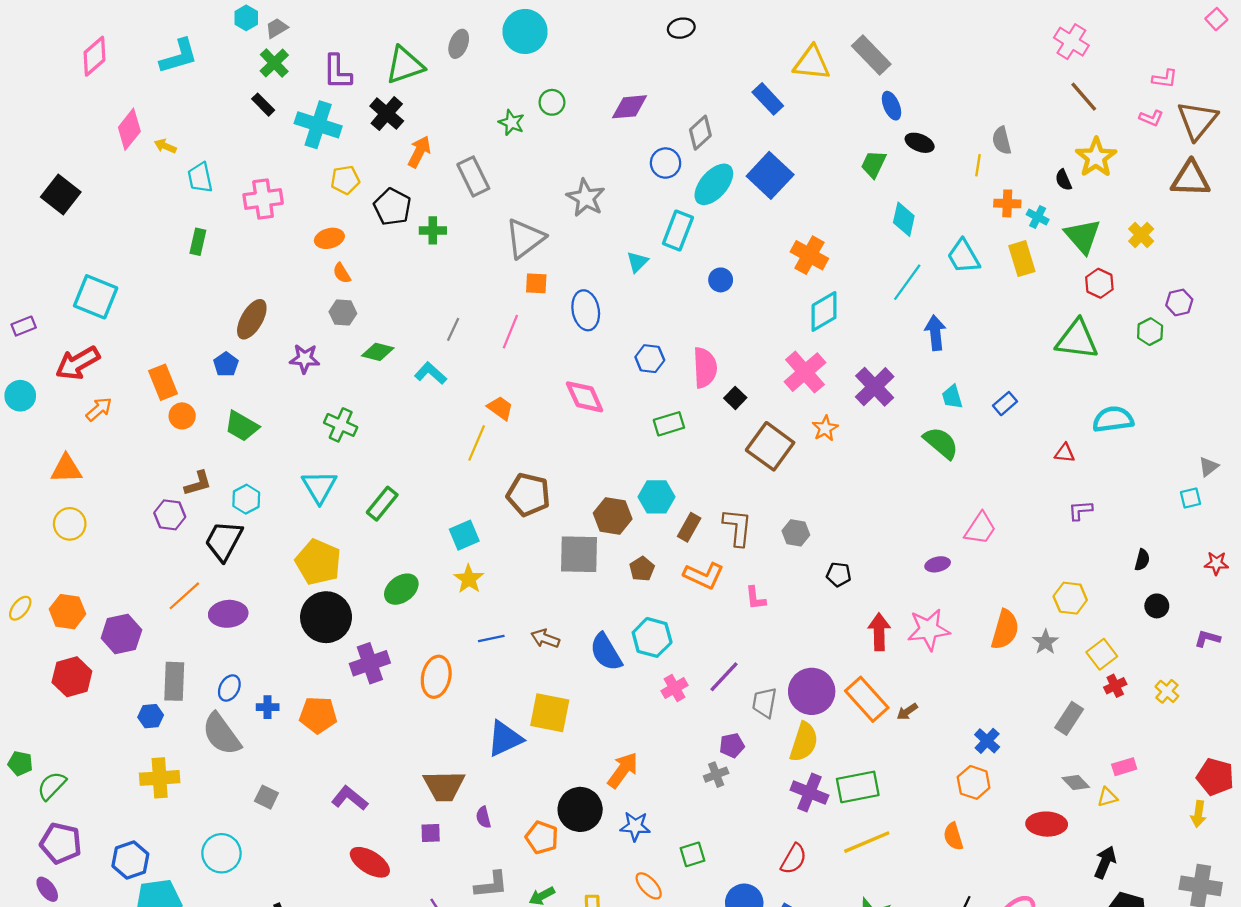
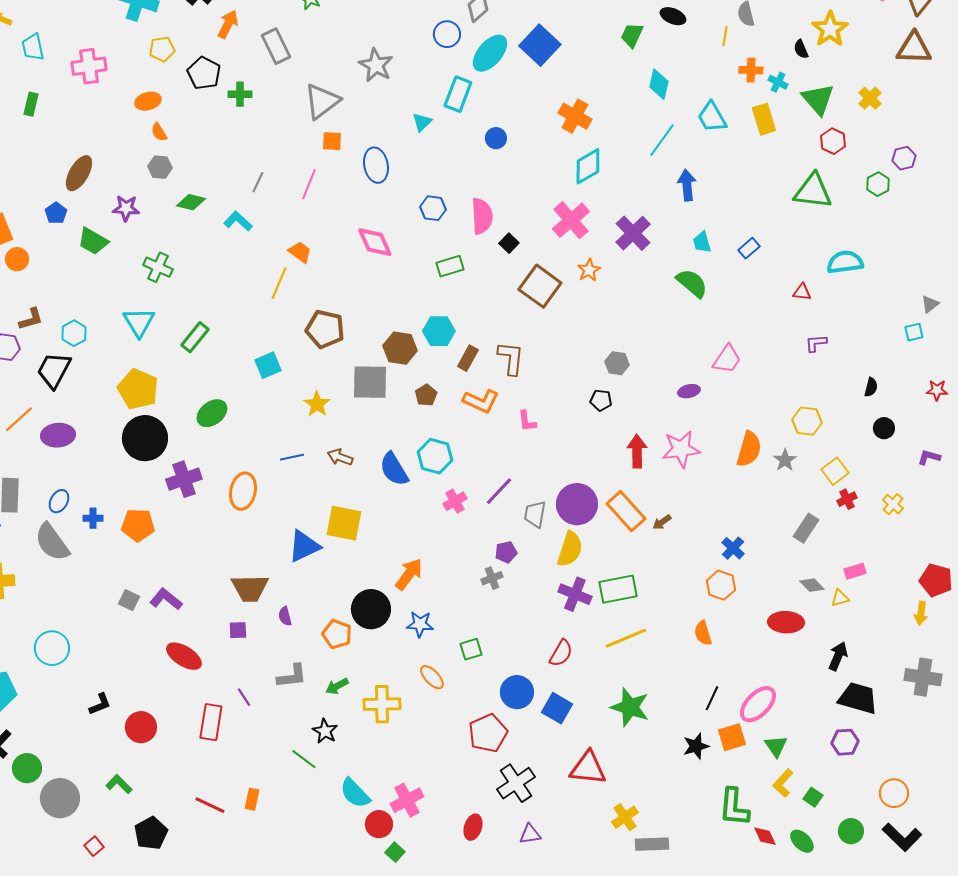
green trapezoid: (242, 426) -> (93, 241), moved
gray hexagon: (796, 533) -> (617, 363), moved
yellow star: (469, 579) -> (317, 404), moved
gray square: (266, 797) -> (129, 600), moved

